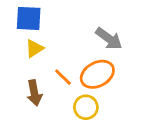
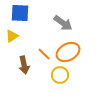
gray arrow: (109, 39) -> (63, 23), moved
yellow triangle: (34, 49) -> (12, 36), moved

